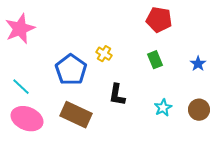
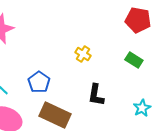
green rectangle: (155, 60) -> (134, 60), turned -36
blue pentagon: (71, 70) -> (39, 82), moved, size x0.7

